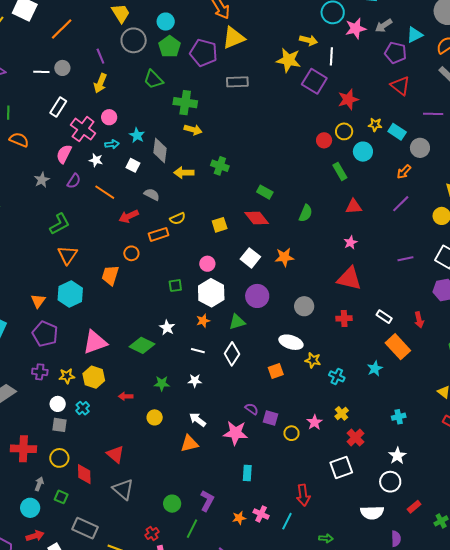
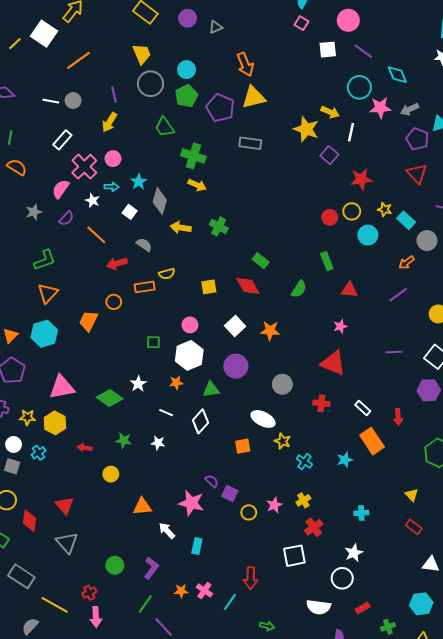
purple square: (314, 81) -> (329, 155), size x0.7
green rectangle: (340, 171) -> (327, 261), moved
white arrow: (198, 420) -> (167, 531), moved
green line: (192, 529) -> (145, 604), moved

